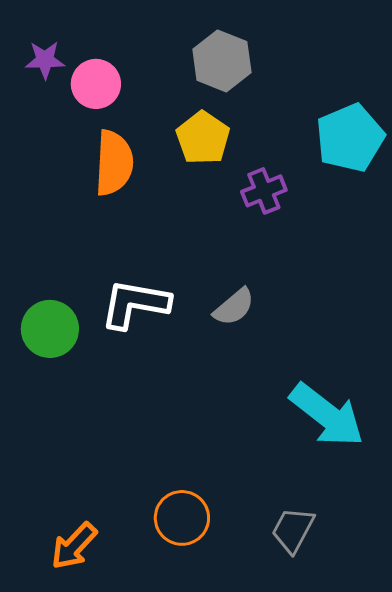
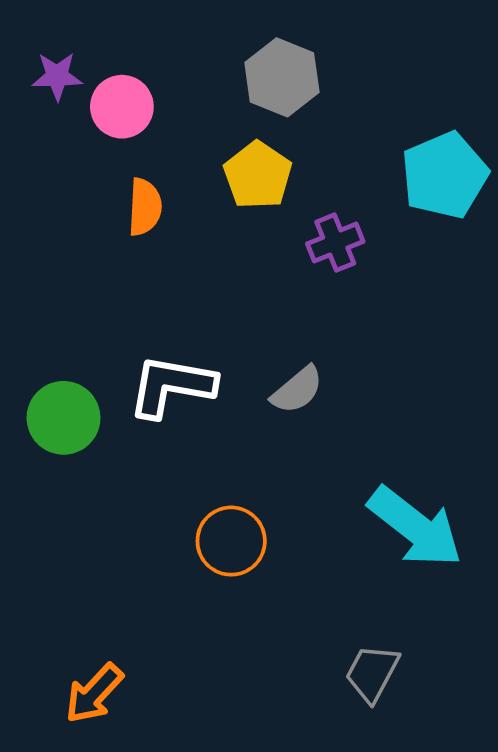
orange semicircle: (114, 163) -> (145, 207), size x0.7
orange circle: (182, 518) -> (231, 541), moved

